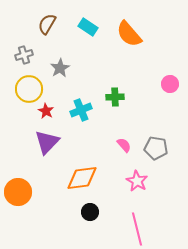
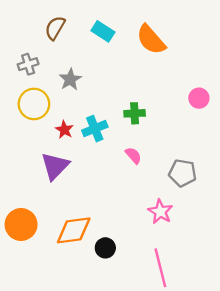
red star: (46, 111) -> (64, 130), moved
pink semicircle: (124, 145) -> (133, 155), moved
orange diamond: (82, 178) -> (74, 230), moved

